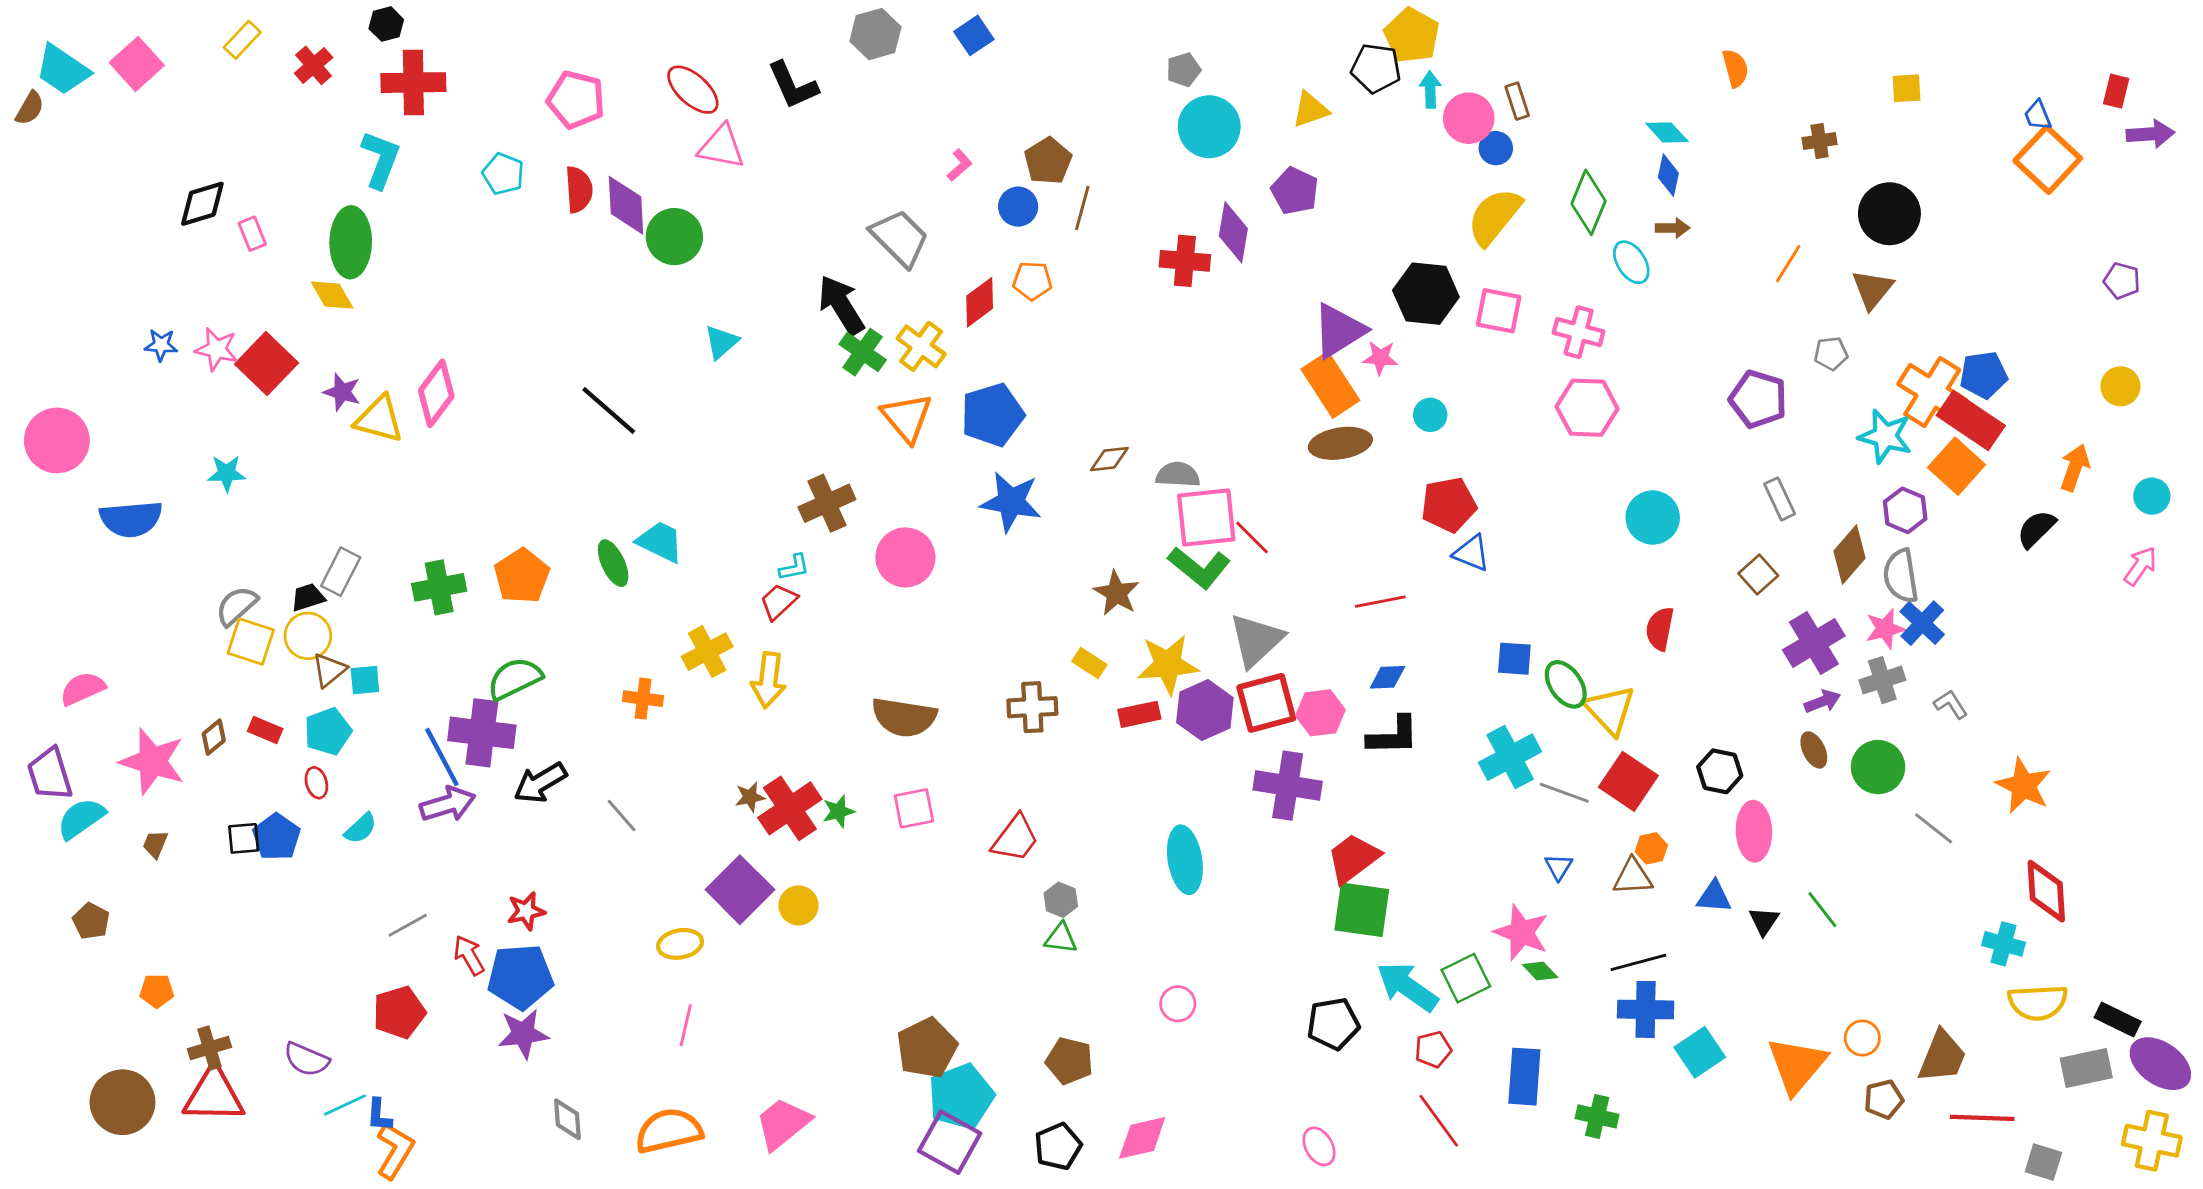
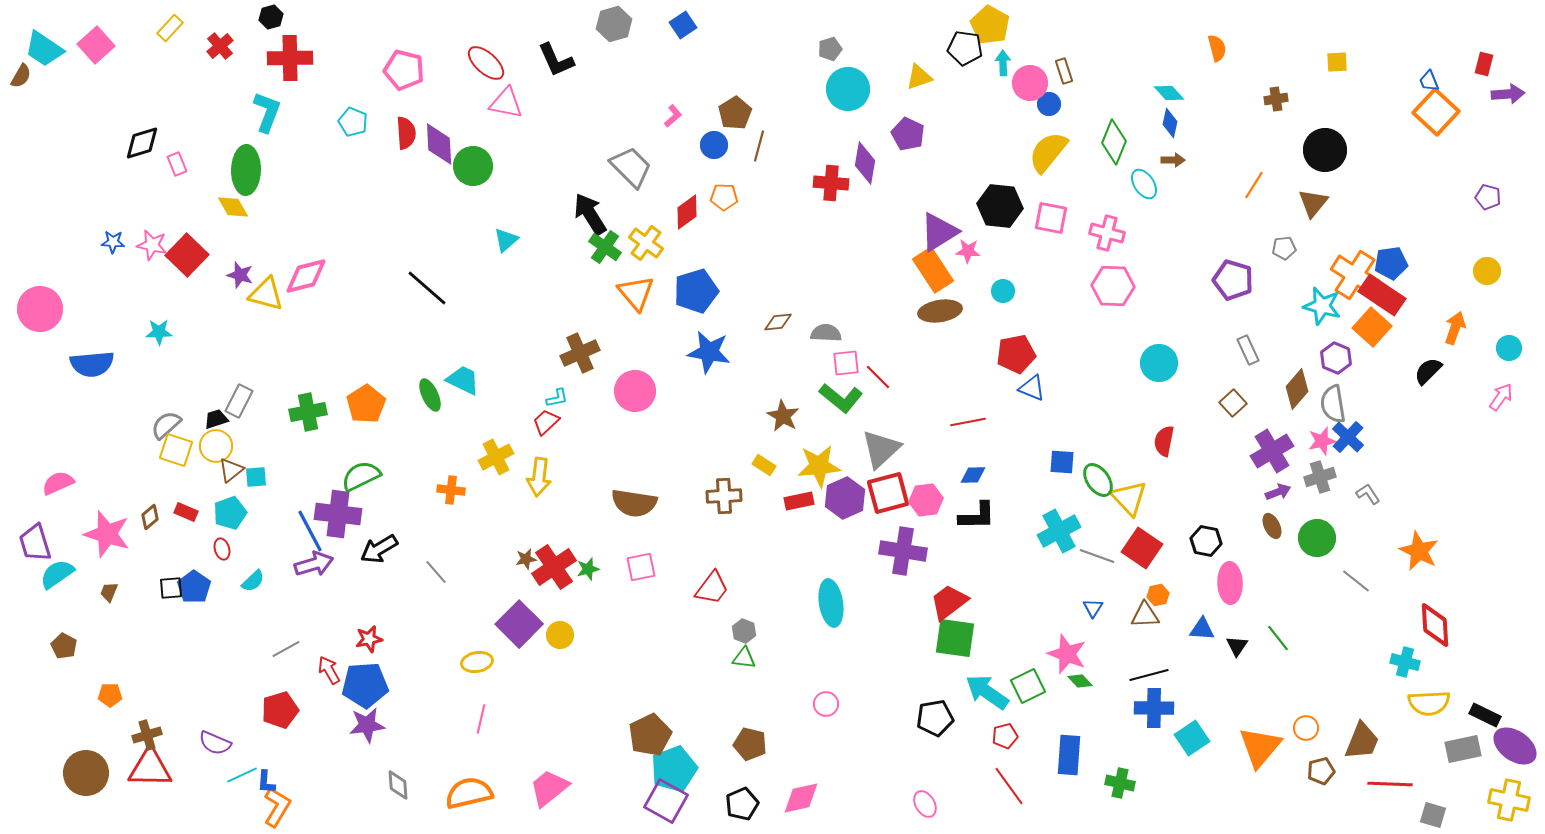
pink diamond: (436, 393) -> (306, 276), turned 39
pink square: (1206, 517) -> (846, 363), size x0.6

